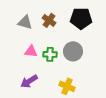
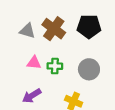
brown cross: (49, 20) -> (54, 29), size x1.5
gray circle: (73, 51) -> (89, 69), moved

